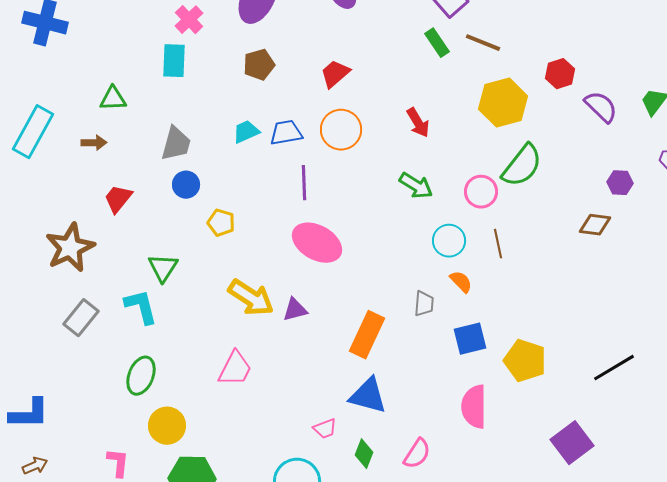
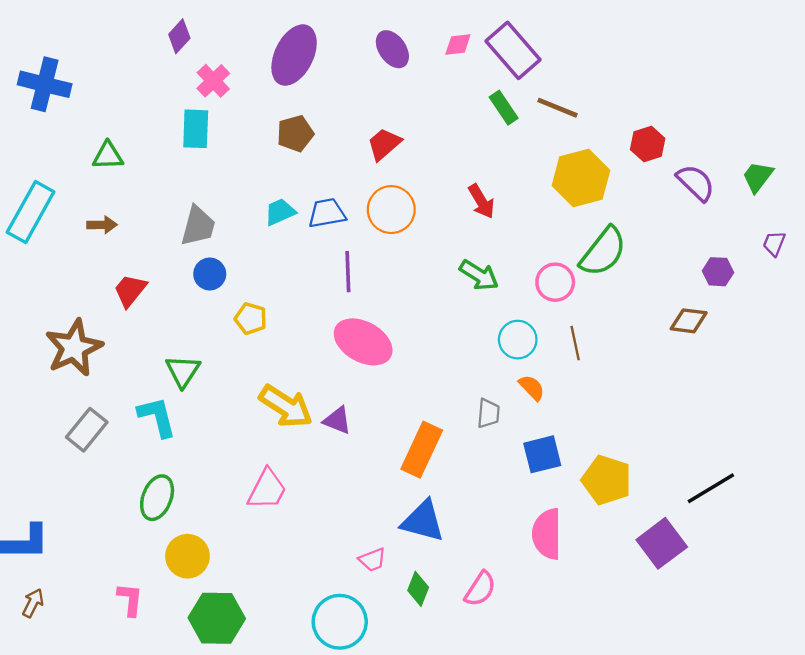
green triangle: (113, 99) -> (108, 156), moved
purple triangle: (295, 310) -> (337, 420), turned 36
purple square: (572, 443) -> (662, 543), moved
brown arrow: (35, 466) -> (33, 603), turned -40

